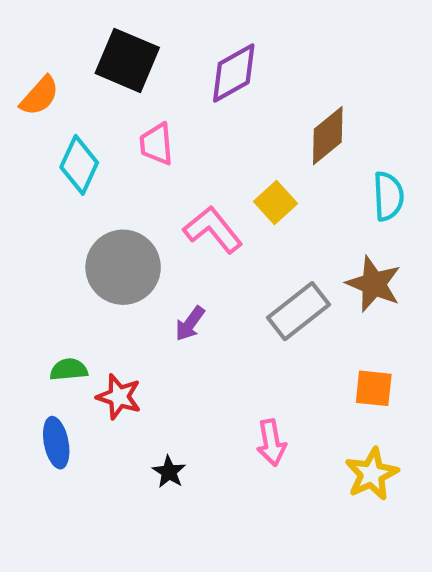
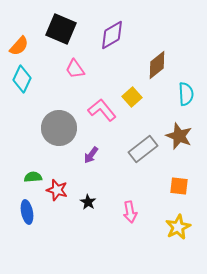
pink trapezoid: (156, 144) -> (75, 69), turned -30
cyan diamond: (79, 165) -> (22, 79), moved
black star: (169, 472) -> (88, 202), moved

